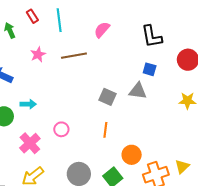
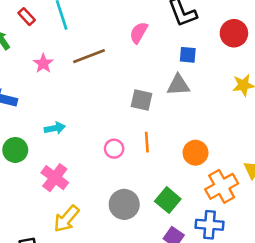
pink semicircle: (102, 30) -> (139, 33), moved
cyan arrow: (28, 104) -> (55, 128), moved
pink circle: (61, 129) -> (114, 149), moved
orange circle: (132, 155) -> (195, 153), moved

